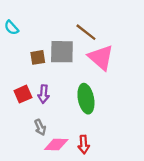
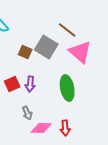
gray square: (62, 52) -> (46, 47), turned 30
brown square: (38, 57) -> (25, 52), turned 32

